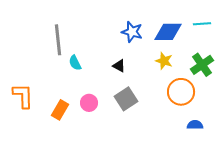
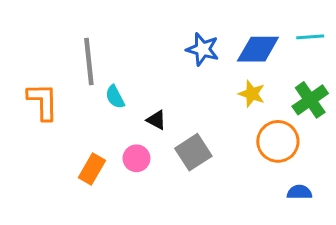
black triangle: (119, 66) -> (156, 120), moved
orange L-shape: (23, 96) -> (43, 101), moved

